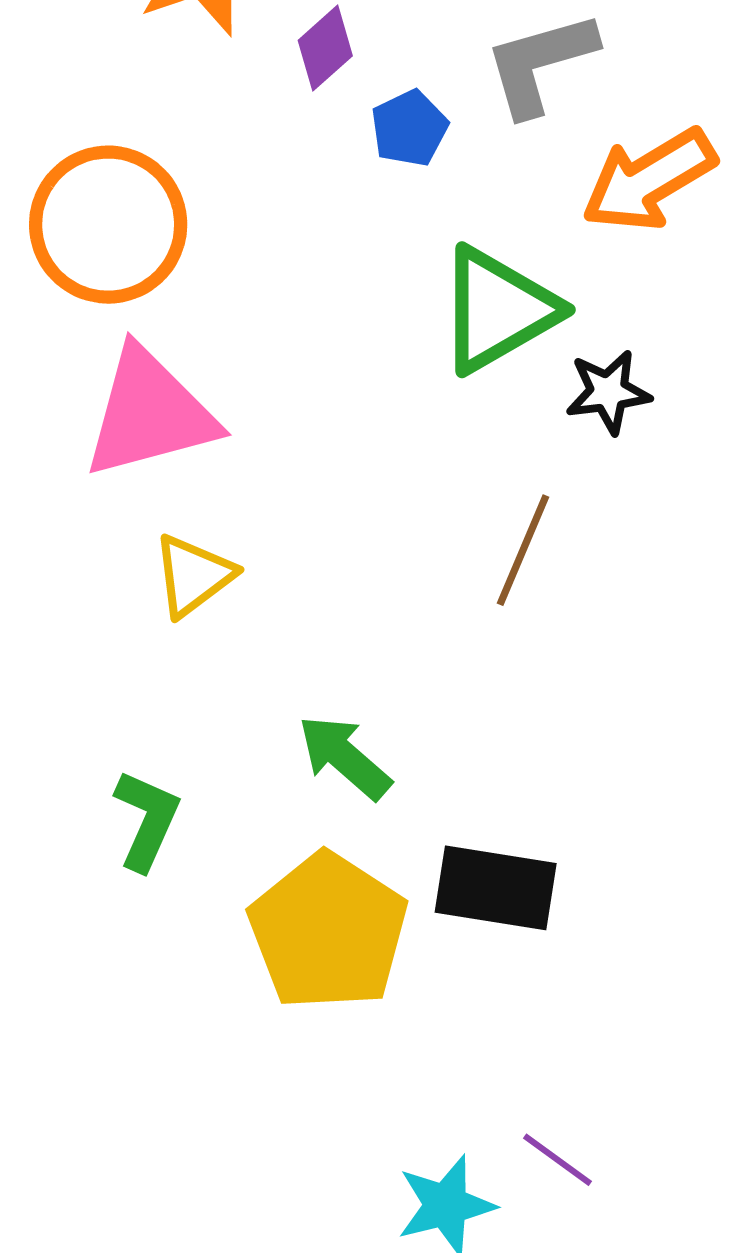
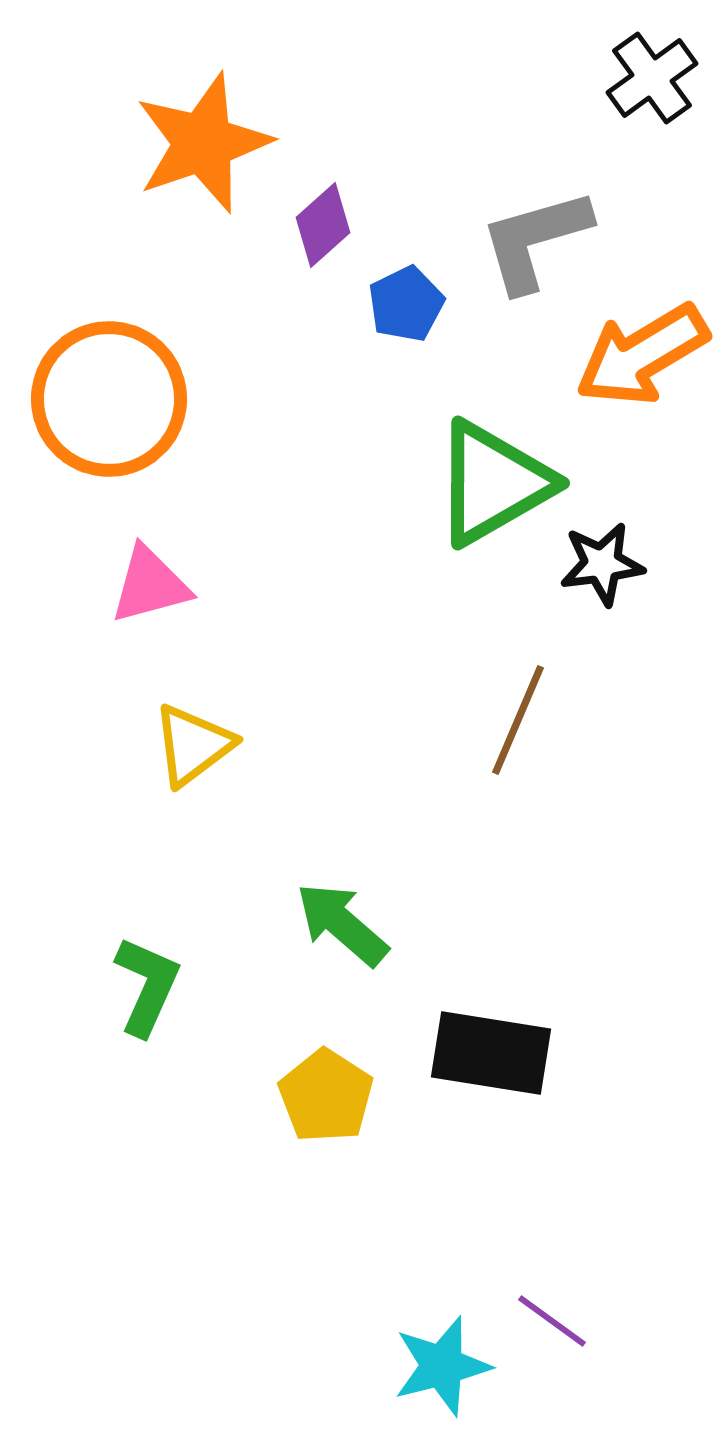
pink triangle: (150, 413) -> (150, 585), size x0.6
yellow pentagon: (328, 932) -> (326, 1096), size x0.6

